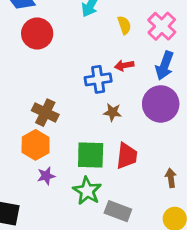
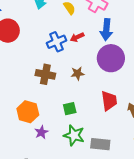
blue cross: (98, 79) -> (56, 42), moved
brown cross: (45, 113) -> (45, 74), moved
green square: (91, 155) -> (70, 109), size x0.6
red trapezoid: (127, 156) -> (109, 101), moved

